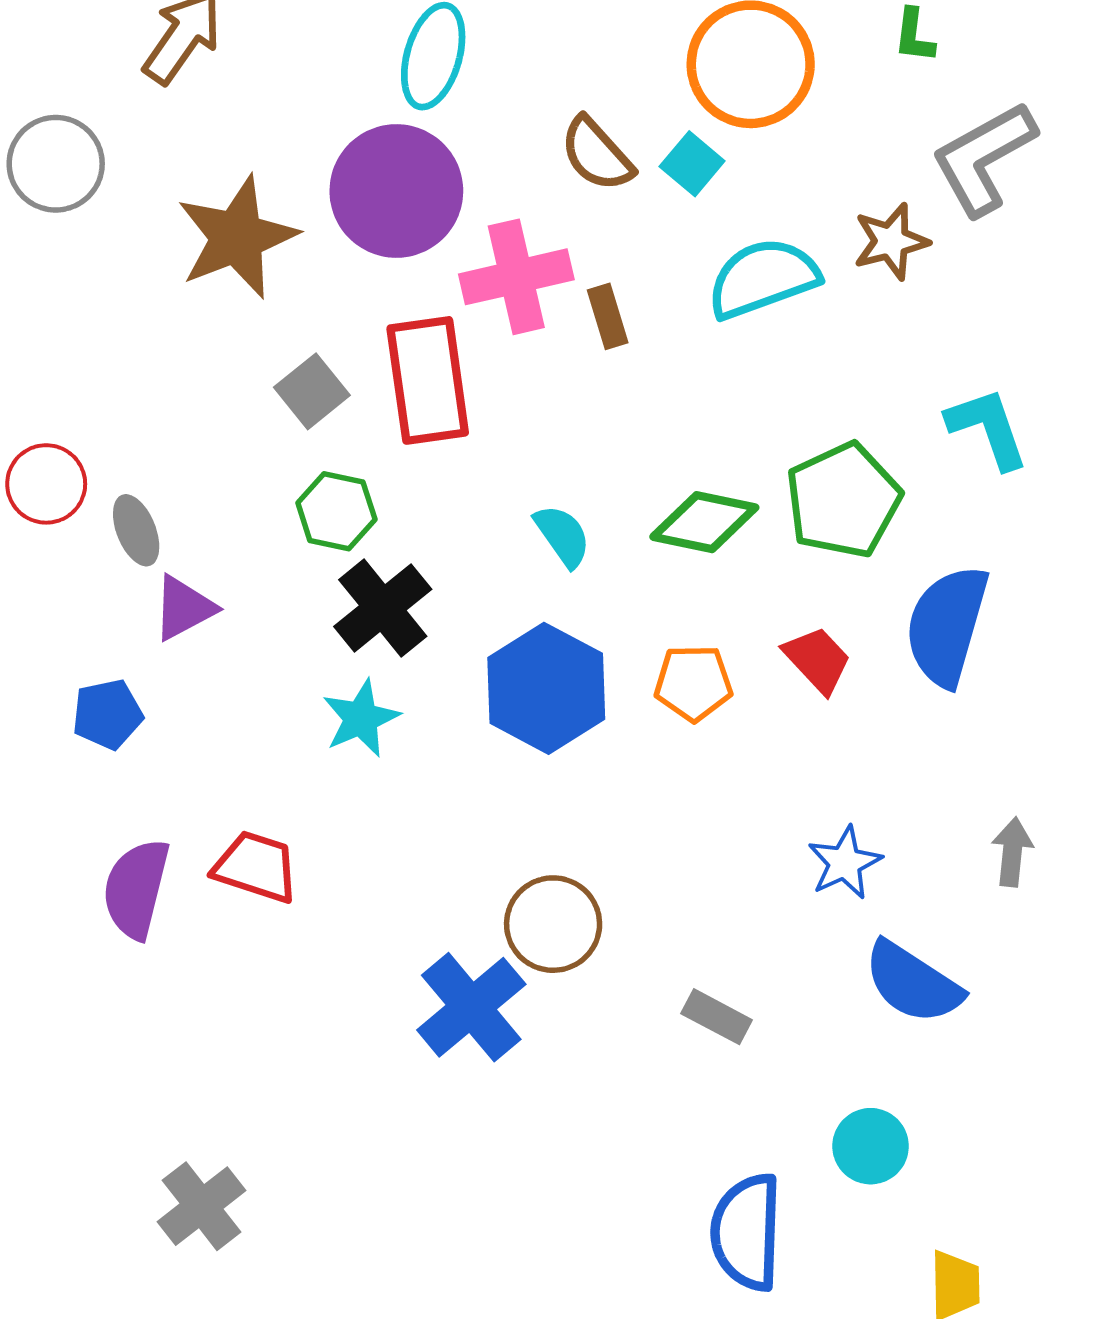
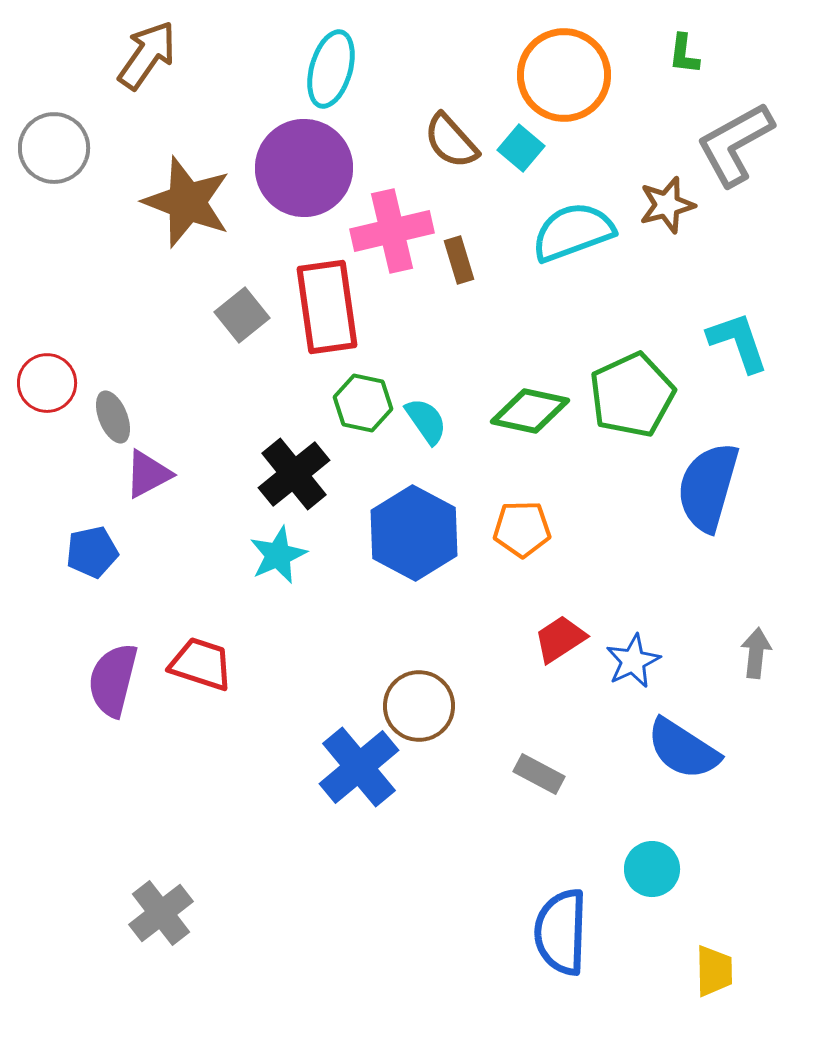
brown star: (237, 237) -> (187, 202), turned -30
green hexagon: (336, 511) -> (363, 403), moved
red trapezoid: (817, 660) -> (560, 639), moved, turned -80

